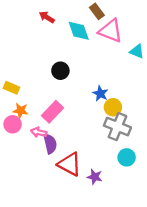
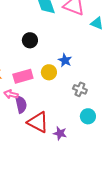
yellow circle: (113, 107) -> (49, 72), moved
pink rectangle: (52, 112) -> (23, 76), turned 30
gray cross: (117, 127) -> (80, 89), size x0.6

